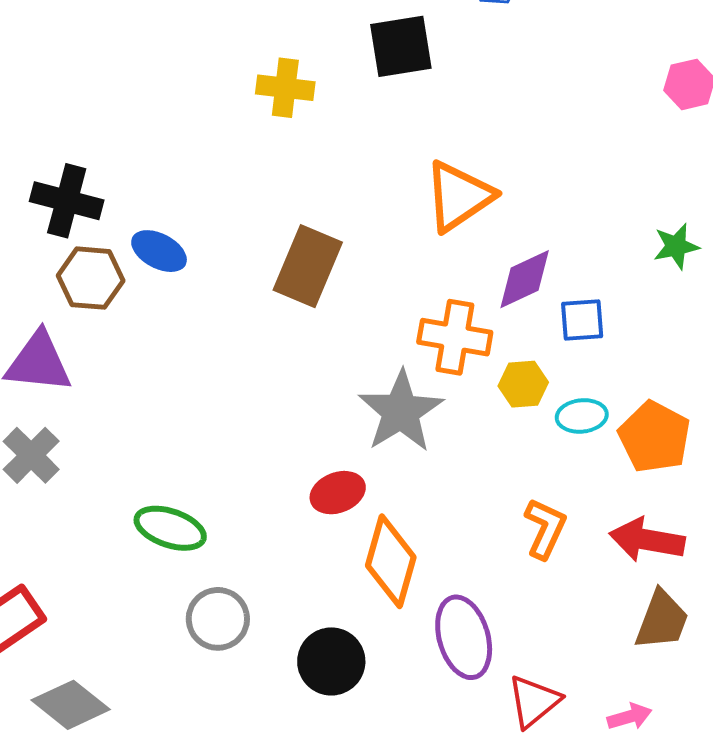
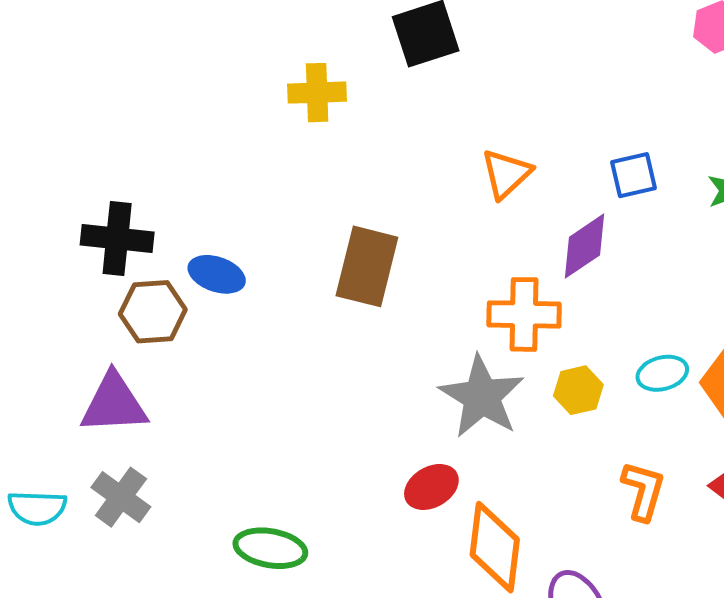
orange triangle: (459, 196) -> (506, 174), size x0.7
blue square: (582, 320) -> (633, 175), moved
yellow hexagon: (523, 384) -> (578, 390), moved

